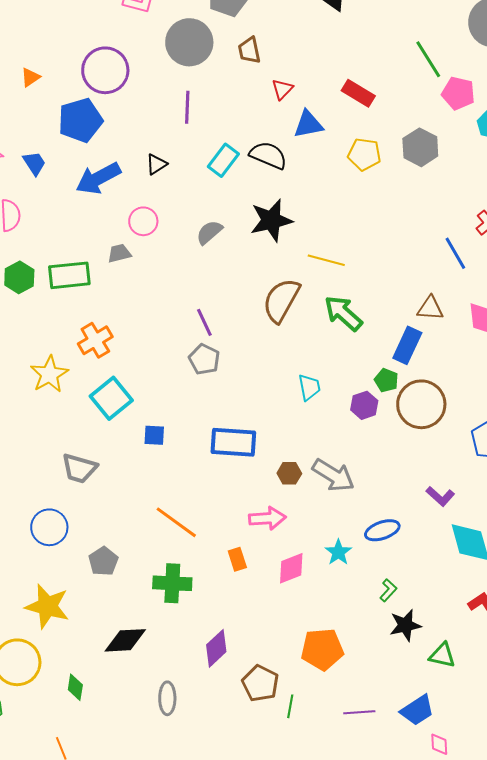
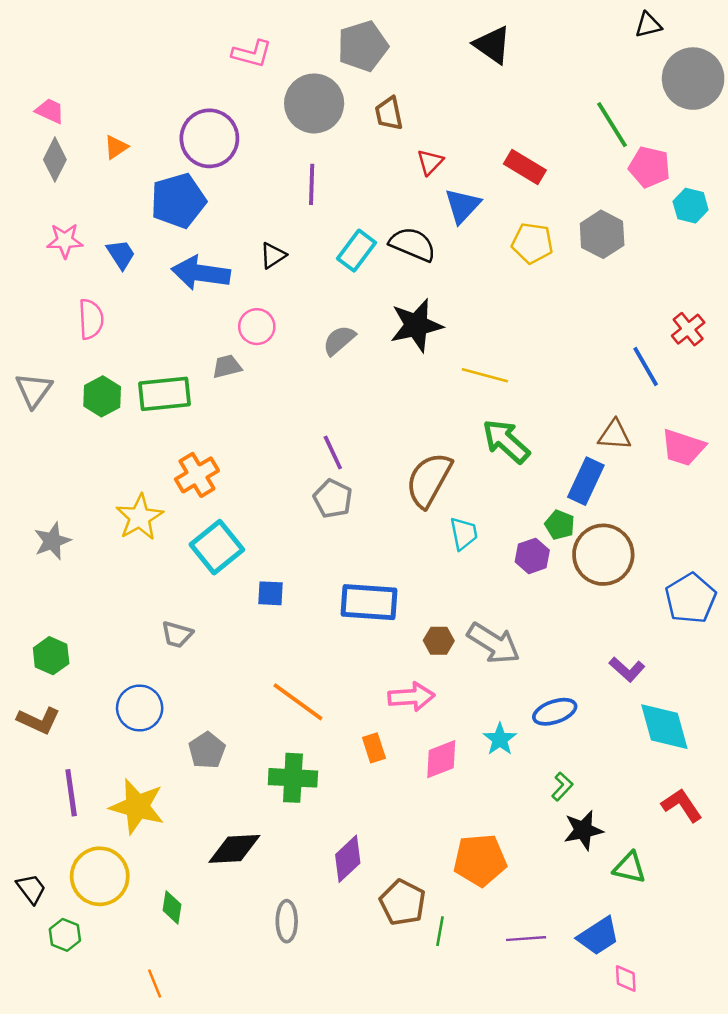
blue triangle: (308, 124) -> (462, 206), turned -36
blue arrow: (98, 178) -> (201, 273), turned 36
brown semicircle: (281, 300) -> (429, 480), moved
gray trapezoid: (79, 468) -> (177, 634), size x0.7

